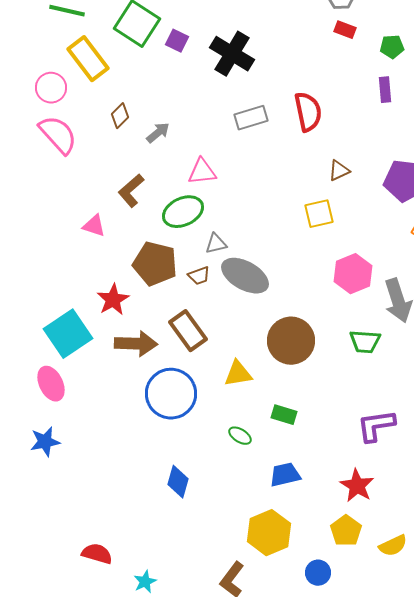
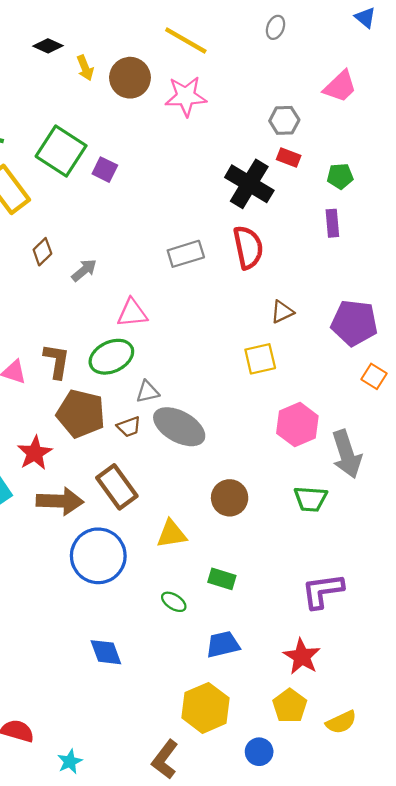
black cross: (232, 54) -> (249, 184), moved
brown L-shape: (131, 191) -> (57, 361), moved, turned 140
brown circle: (291, 341) -> (230, 498), size x0.7
blue diamond: (178, 482) -> (106, 652), turned -36

